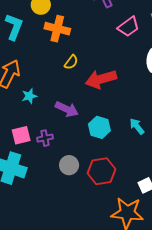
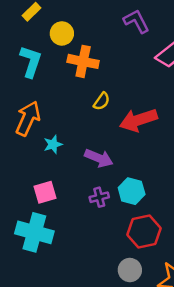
cyan hexagon: (99, 127) -> (132, 191), moved
purple cross: (45, 138) -> (99, 197), moved
gray circle: (69, 165) -> (130, 270), moved

